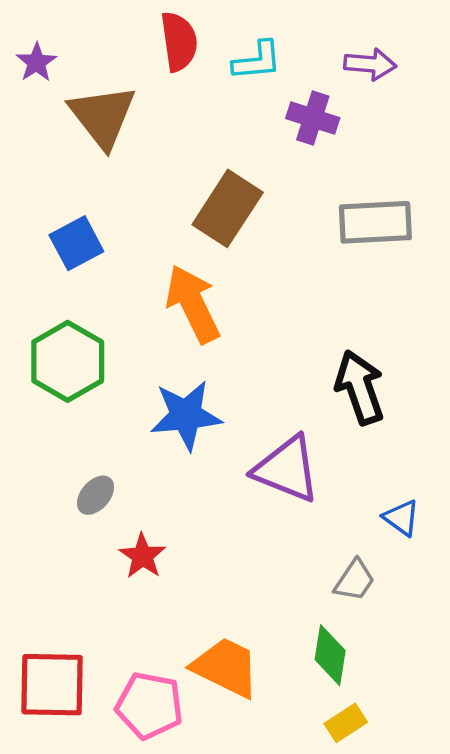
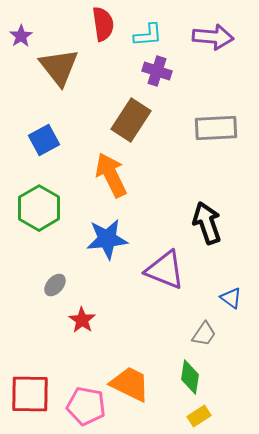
purple arrow: (370, 64) -> (213, 37), size x1.4
purple cross: (313, 118) -> (157, 71), moved

